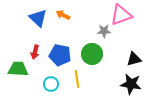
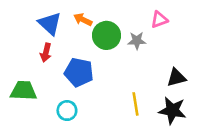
pink triangle: (121, 15) -> (159, 20), size x0.6
red arrow: (35, 52) -> (46, 53), moved
green circle: (92, 54) -> (106, 35), moved
yellow line: (77, 79) -> (135, 104), moved

